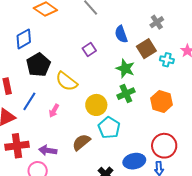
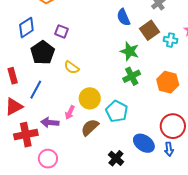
purple square: (89, 50) -> (62, 31), moved, turned -32
yellow semicircle: (67, 81) -> (72, 67), size x0.7
yellow circle: (96, 105) -> (90, 98), moved
pink arrow: (54, 111) -> (70, 112), moved
purple arrow: (48, 150) -> (50, 123), moved
blue ellipse: (134, 161) -> (144, 143), turned 50

